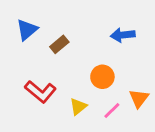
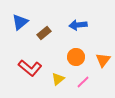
blue arrow: (123, 35) -> (78, 25), moved
orange triangle: (139, 98) -> (103, 60), moved

